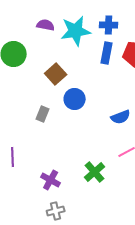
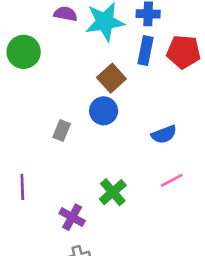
brown square: (56, 74) -> (111, 78), moved
green cross: (95, 172) -> (113, 192), moved

